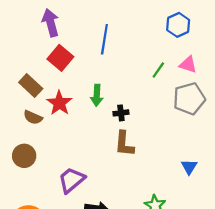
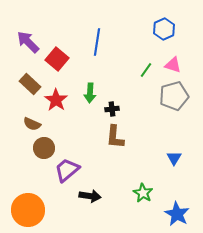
purple arrow: (51, 23) -> (28, 42), moved, turned -30
brown semicircle: (33, 117) -> (32, 124), moved
brown circle: (24, 156) -> (44, 148), moved

